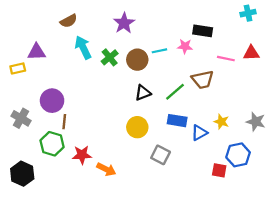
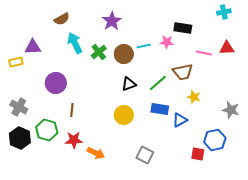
purple circle: (52, 101) -> (56, 83), moved
brown line: (64, 122) -> (72, 110), moved
yellow star: (221, 122) -> (194, 97), moved
gray square: (161, 155) -> (145, 155), moved
black hexagon: (22, 174) -> (20, 138), moved

